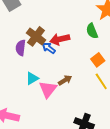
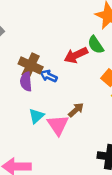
red arrow: (60, 39) -> (76, 55), moved
purple semicircle: (21, 48) -> (26, 82), moved

